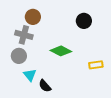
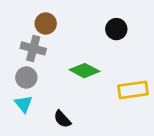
yellow rectangle: (96, 65) -> (133, 90), size x1.5
cyan triangle: (30, 75) -> (24, 104), moved

